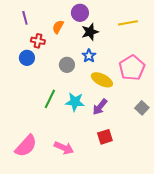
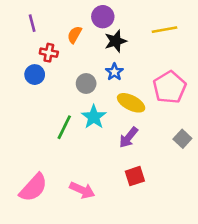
cyan star: (75, 102) -> (94, 117), moved, turned 30

